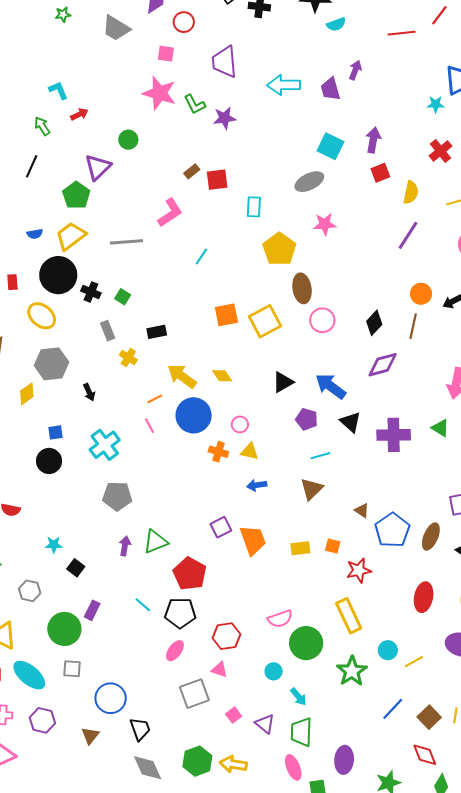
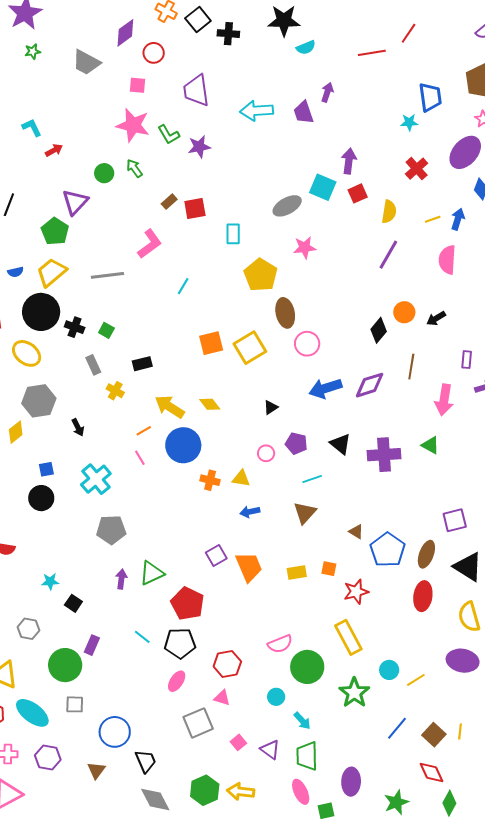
green arrow: (42, 126) -> (134, 168), moved
cyan square: (331, 146) -> (323, 187), moved
black diamond: (374, 323) -> (379, 330), moved
brown line: (413, 326) -> (411, 367), moved
black triangle: (283, 382) -> (271, 407), size x0.7
blue arrow: (331, 386) -> (325, 388), moved, turned -52
pink circle: (240, 424) -> (266, 453), moved
red ellipse: (424, 597) -> (423, 596), moved

